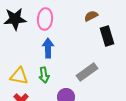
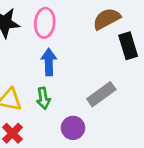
brown semicircle: (91, 16) -> (107, 19), size x1.5

